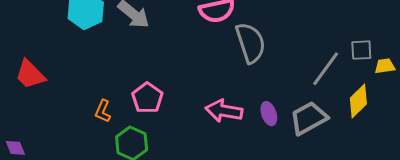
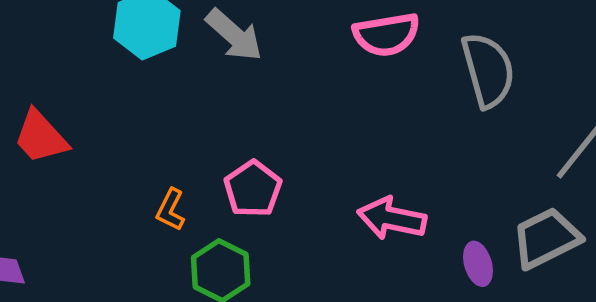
gray semicircle: (251, 43) -> (488, 70), moved
purple ellipse: (269, 114) -> (478, 264), moved

